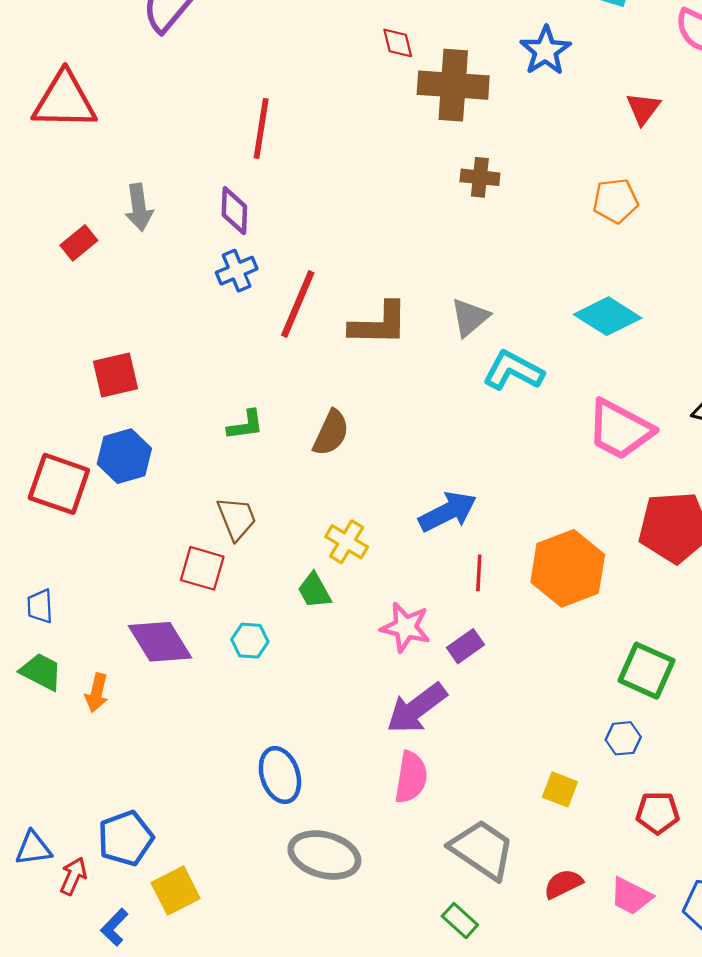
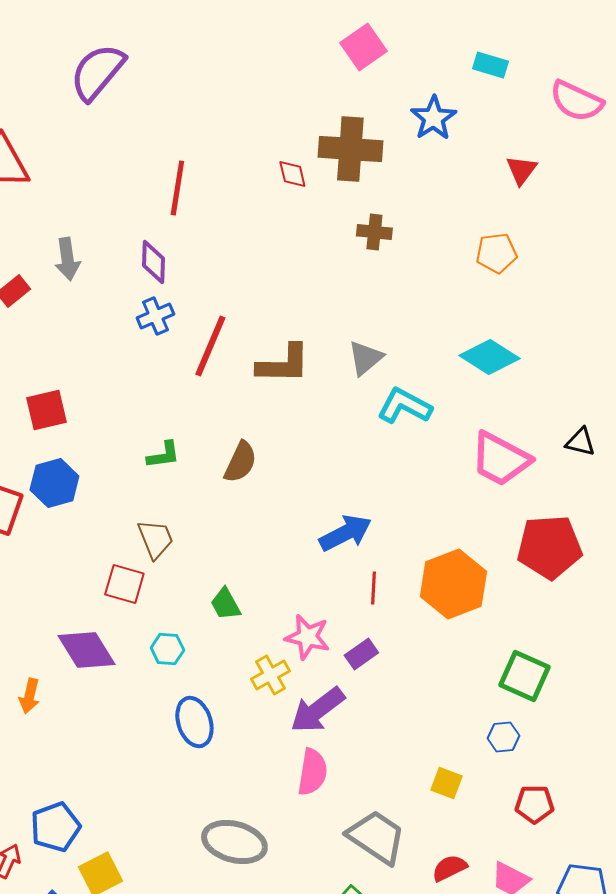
red diamond: (398, 43) -> (292, 174), moved
yellow cross: (347, 542) -> (270, 675), moved, turned 30
blue ellipse: (280, 775) -> (194, 722), moved

